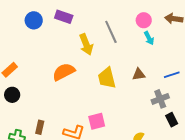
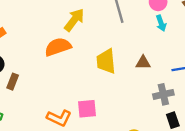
yellow arrow: (86, 44) -> (74, 20), moved, turned -130
brown rectangle: (40, 127) -> (13, 82), moved

